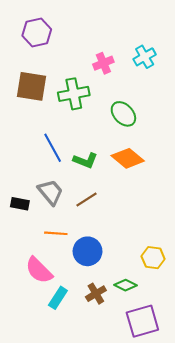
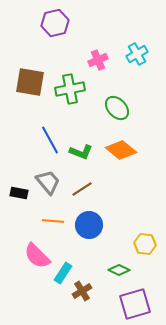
purple hexagon: (37, 33) -> (55, 23), moved
blue circle: (88, 251) -> (89, 225), moved
brown cross: (96, 294) -> (82, 291), moved
cyan rectangle: (58, 298) -> (63, 273), moved

